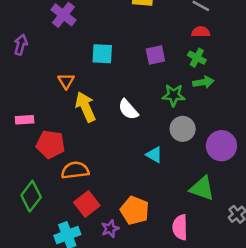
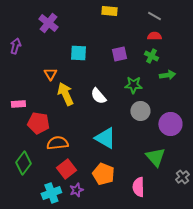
green arrow: (203, 82) -> (167, 75), moved
cyan triangle: (154, 155) -> (105, 138), moved, size x1.6
green triangle: (202, 188) -> (155, 157), turned 30
purple star: (110, 229) -> (76, 190), moved

